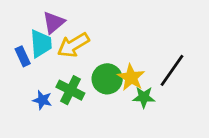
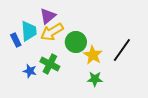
purple triangle: (54, 22) -> (48, 16), moved
green circle: (107, 79) -> (76, 42), moved
green star: (144, 97) -> (95, 79), moved

